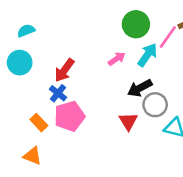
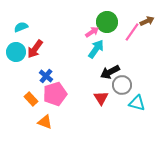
cyan arrow: (147, 55) -> (96, 49), moved
pink arrow: (117, 59) -> (92, 32), moved
red arrow: (64, 70) -> (35, 49), moved
orange triangle: (32, 156) -> (45, 122), moved

